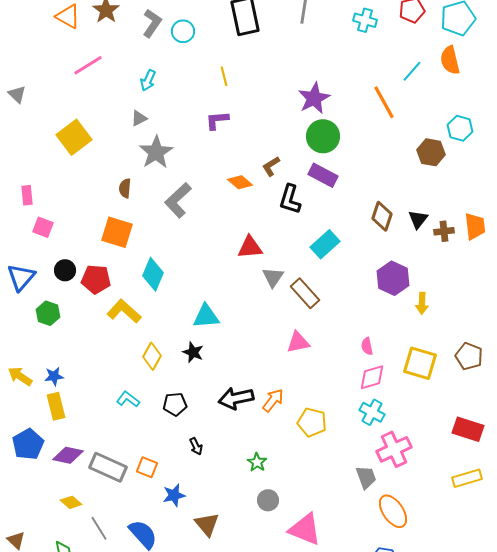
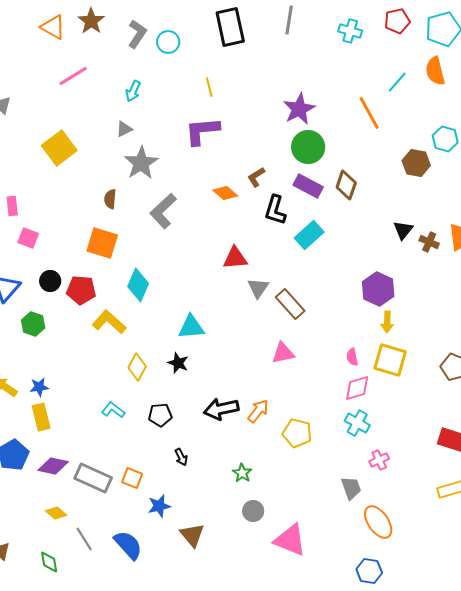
purple L-shape: (217, 120) -> (202, 131), size x1.5
brown diamond: (382, 216) -> (346, 185), moved
brown cross: (444, 231) -> (429, 242), turned 30
cyan rectangle: (325, 244) -> (309, 235), moved
yellow arrow: (422, 303) -> (387, 322), moved
yellow square: (420, 363) -> (390, 360), moved
pink cross: (394, 449) -> (379, 460), size x0.6

